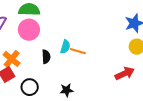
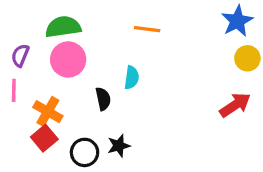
orange line: (78, 51) -> (147, 29), moved
black star: (67, 90) -> (119, 146), moved

